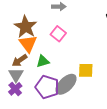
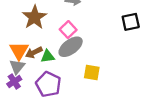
orange triangle: (28, 44) -> (19, 51), moved
brown arrow: (20, 60) -> (34, 52), moved
gray ellipse: (66, 84) -> (71, 47), moved

